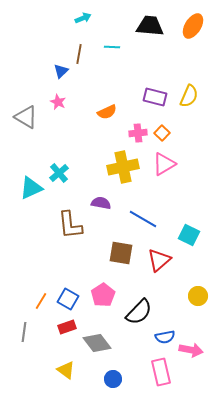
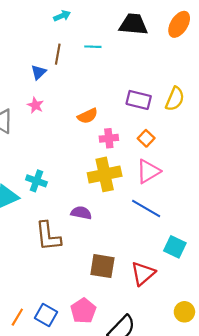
pink cross: (138, 133) -> (109, 138), moved
cyan cross: (59, 173) -> (36, 181), turned -30
blue line: (143, 219) -> (146, 209), moved

